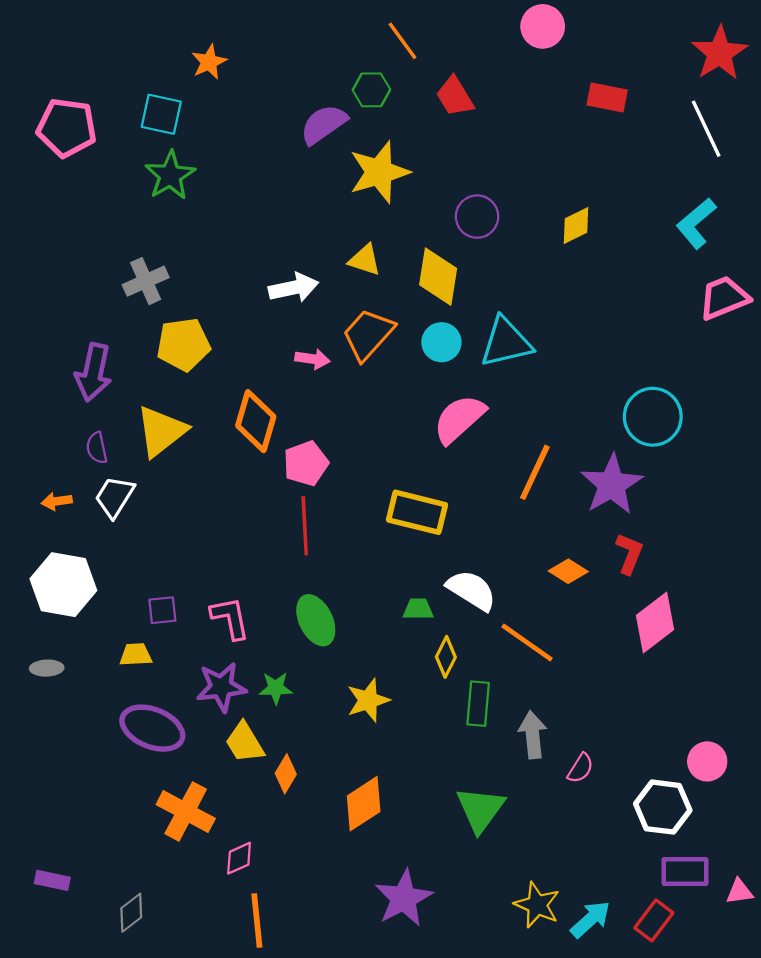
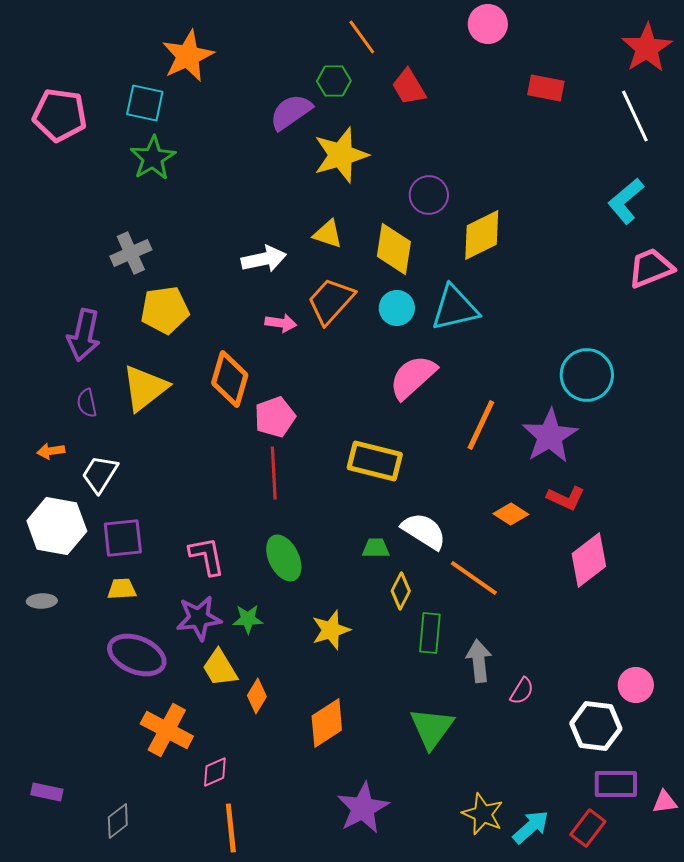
orange star: (209, 62) -> (188, 56), size x1.6
yellow diamond: (576, 225) -> (482, 235), moved, size x1.5
white trapezoid: (115, 497) -> (100, 474), moved
red L-shape: (629, 554) -> (566, 498), turned 93
purple square: (162, 610) -> (123, 538), moved, size x1.5

